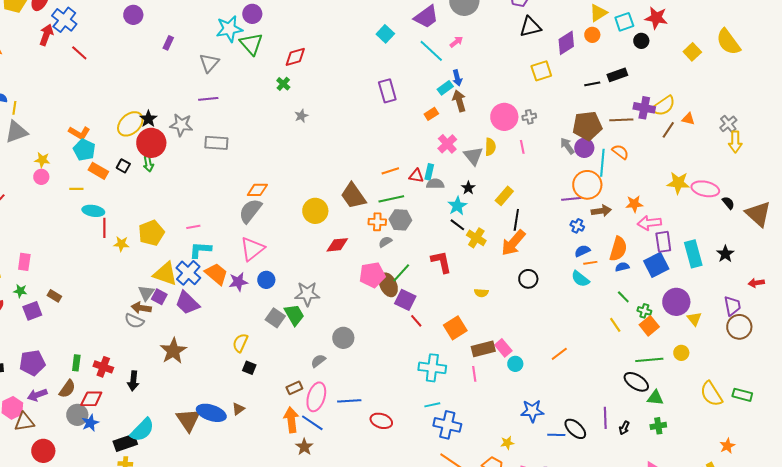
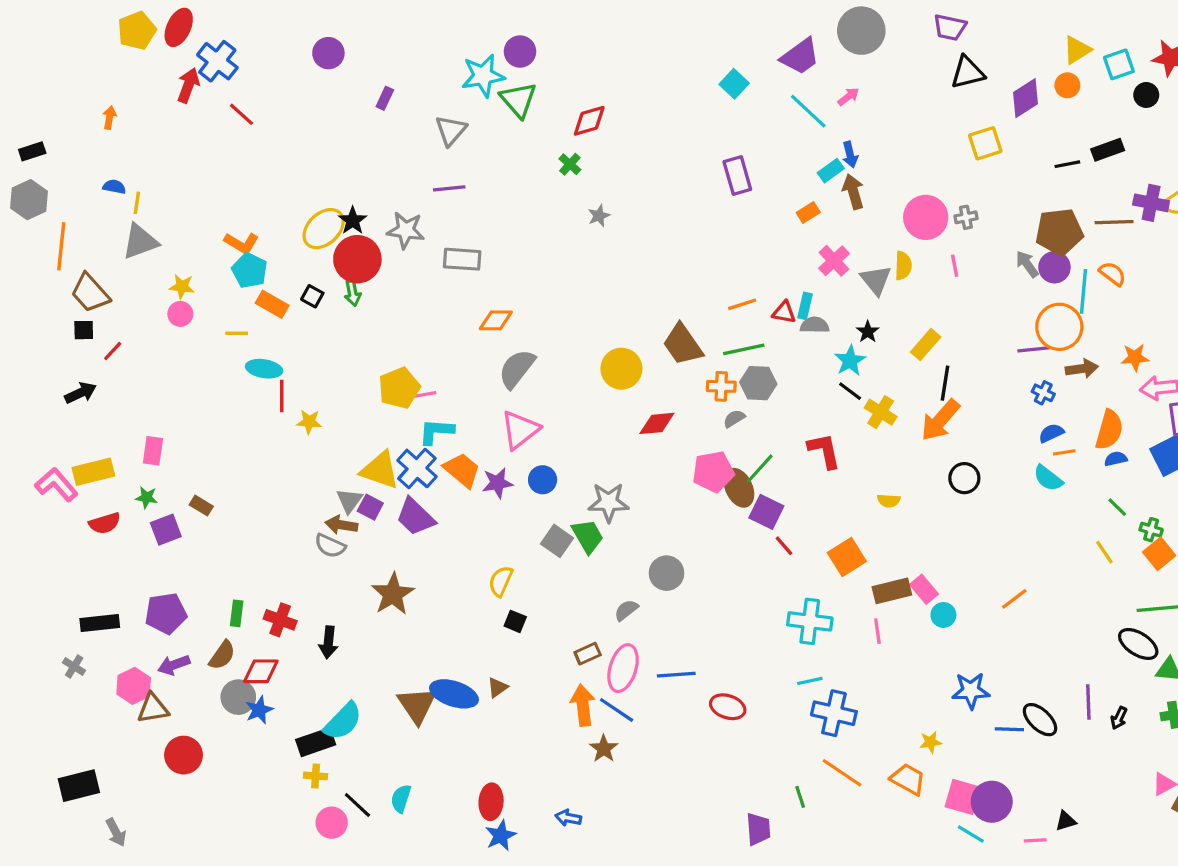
orange diamond: (257, 190) -> (496, 320), moved
yellow pentagon: (151, 233) -> (399, 388), moved

